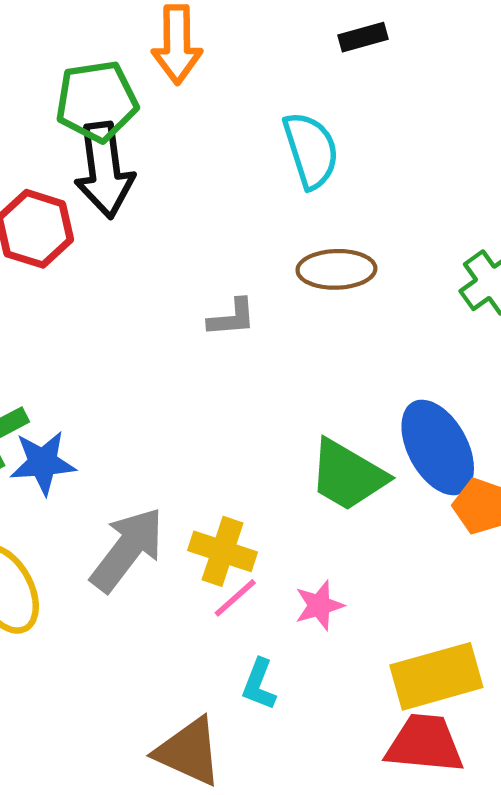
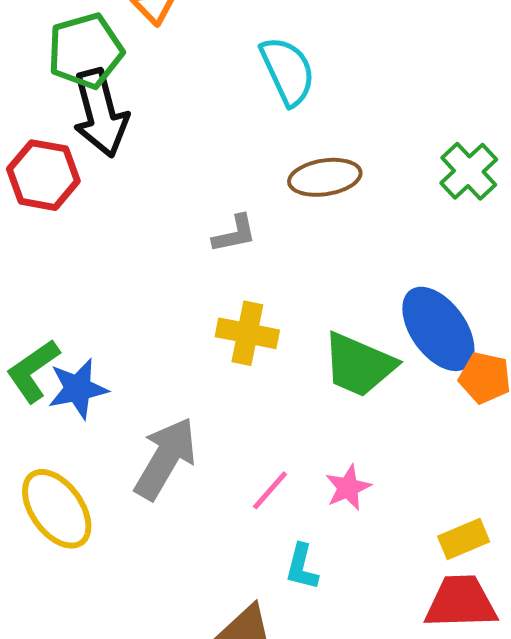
yellow cross: (223, 551) -> (247, 333), moved
yellow rectangle: (436, 676) -> (464, 539), size x0.6

